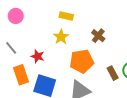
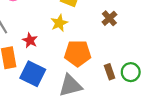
brown cross: (98, 36) -> (109, 18), moved

